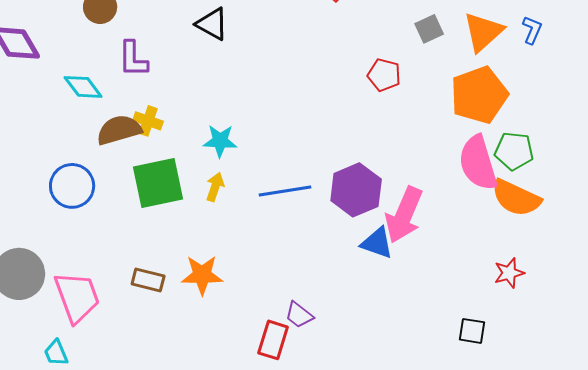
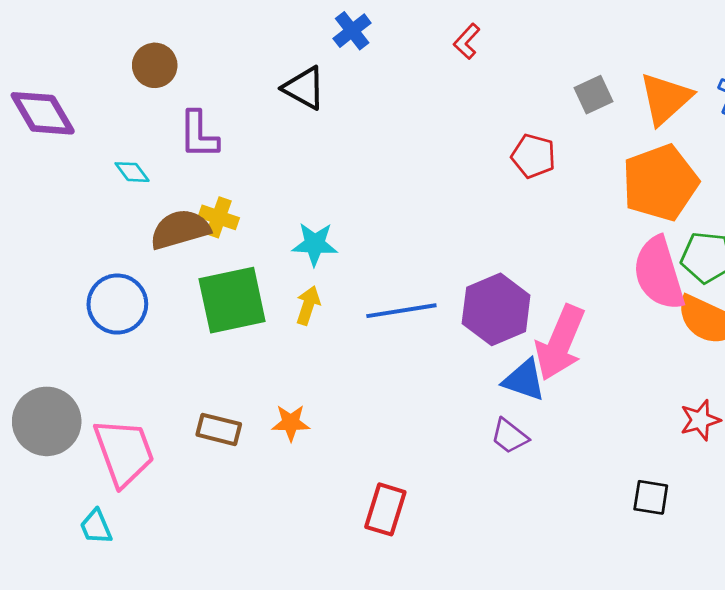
cyan diamond: (83, 87) -> (132, 172), size x0.7
orange star: (202, 275) -> (291, 423), size x0.7
purple trapezoid: (299, 315) -> (509, 436), moved

